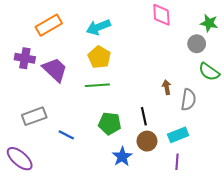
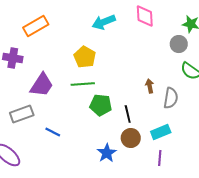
cyan arrow: (98, 27) -> (104, 22), moved
purple trapezoid: (55, 70) -> (42, 85), moved, turned 80
green pentagon: (110, 123) -> (101, 105), moved

